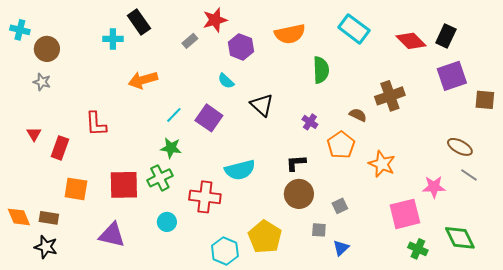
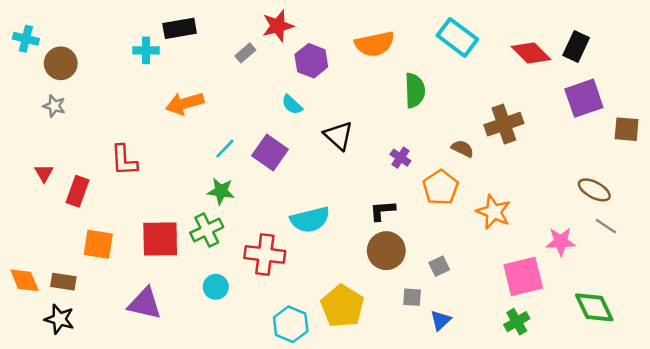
black rectangle: (139, 22) -> (180, 28), turned -65
green cross: (418, 249) -> (517, 322), moved, turned 36

